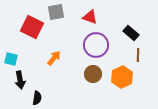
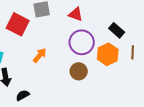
brown line: (138, 55) -> (133, 52), moved
orange hexagon: (122, 77) -> (108, 54), moved
black semicircle: (37, 98) -> (23, 95), turned -128

